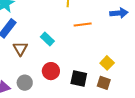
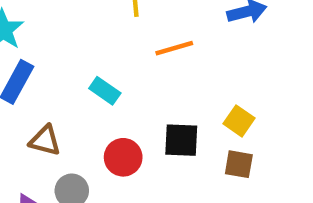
brown triangle: (20, 49) -> (45, 141), moved, turned -35
black square: (79, 78) -> (181, 140), moved

